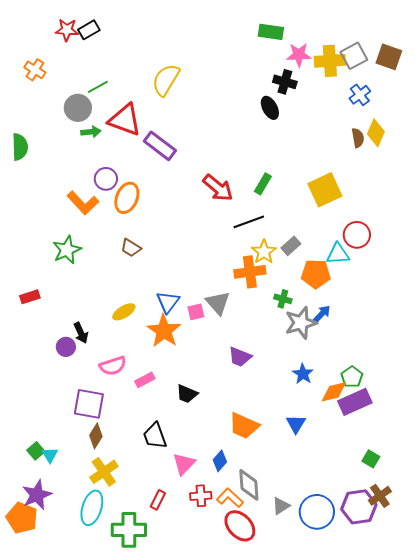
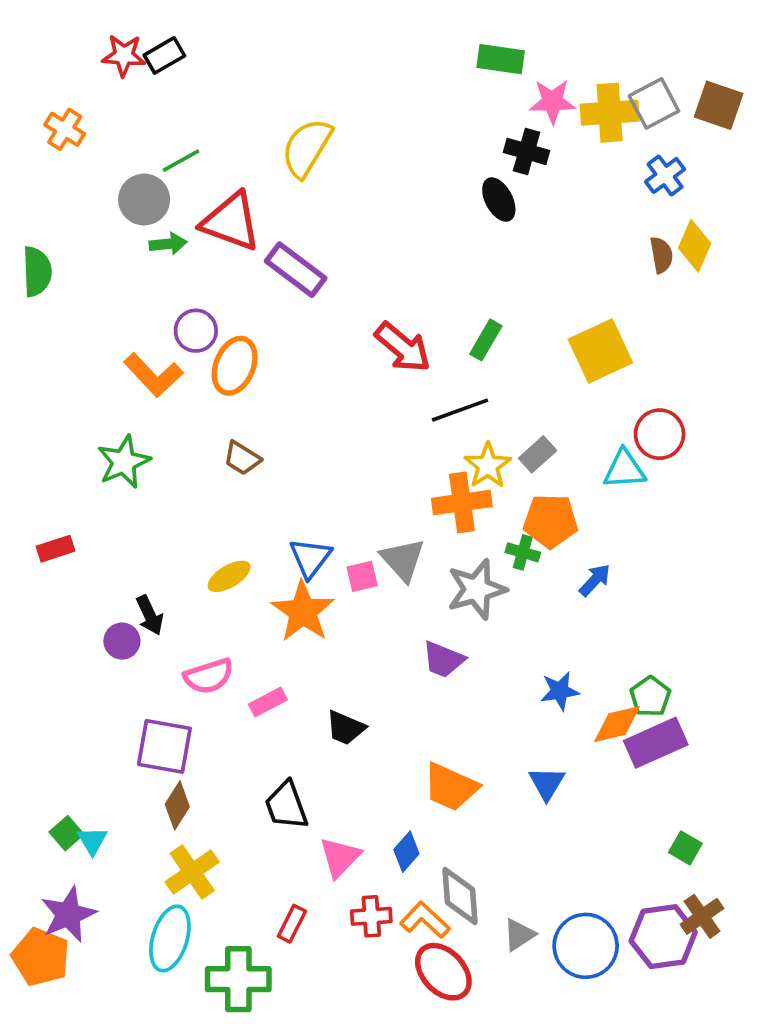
orange pentagon: (316, 274) -> (551, 521), moved
gray star: (301, 323) -> (477, 589), moved
blue star: (303, 374) -> (560, 691), turned 30

